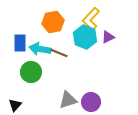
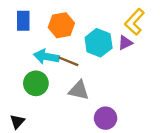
yellow L-shape: (91, 19) -> (135, 22), moved
blue rectangle: (20, 43) -> (23, 21), moved
gray triangle: (68, 100) -> (79, 90), moved, turned 30

